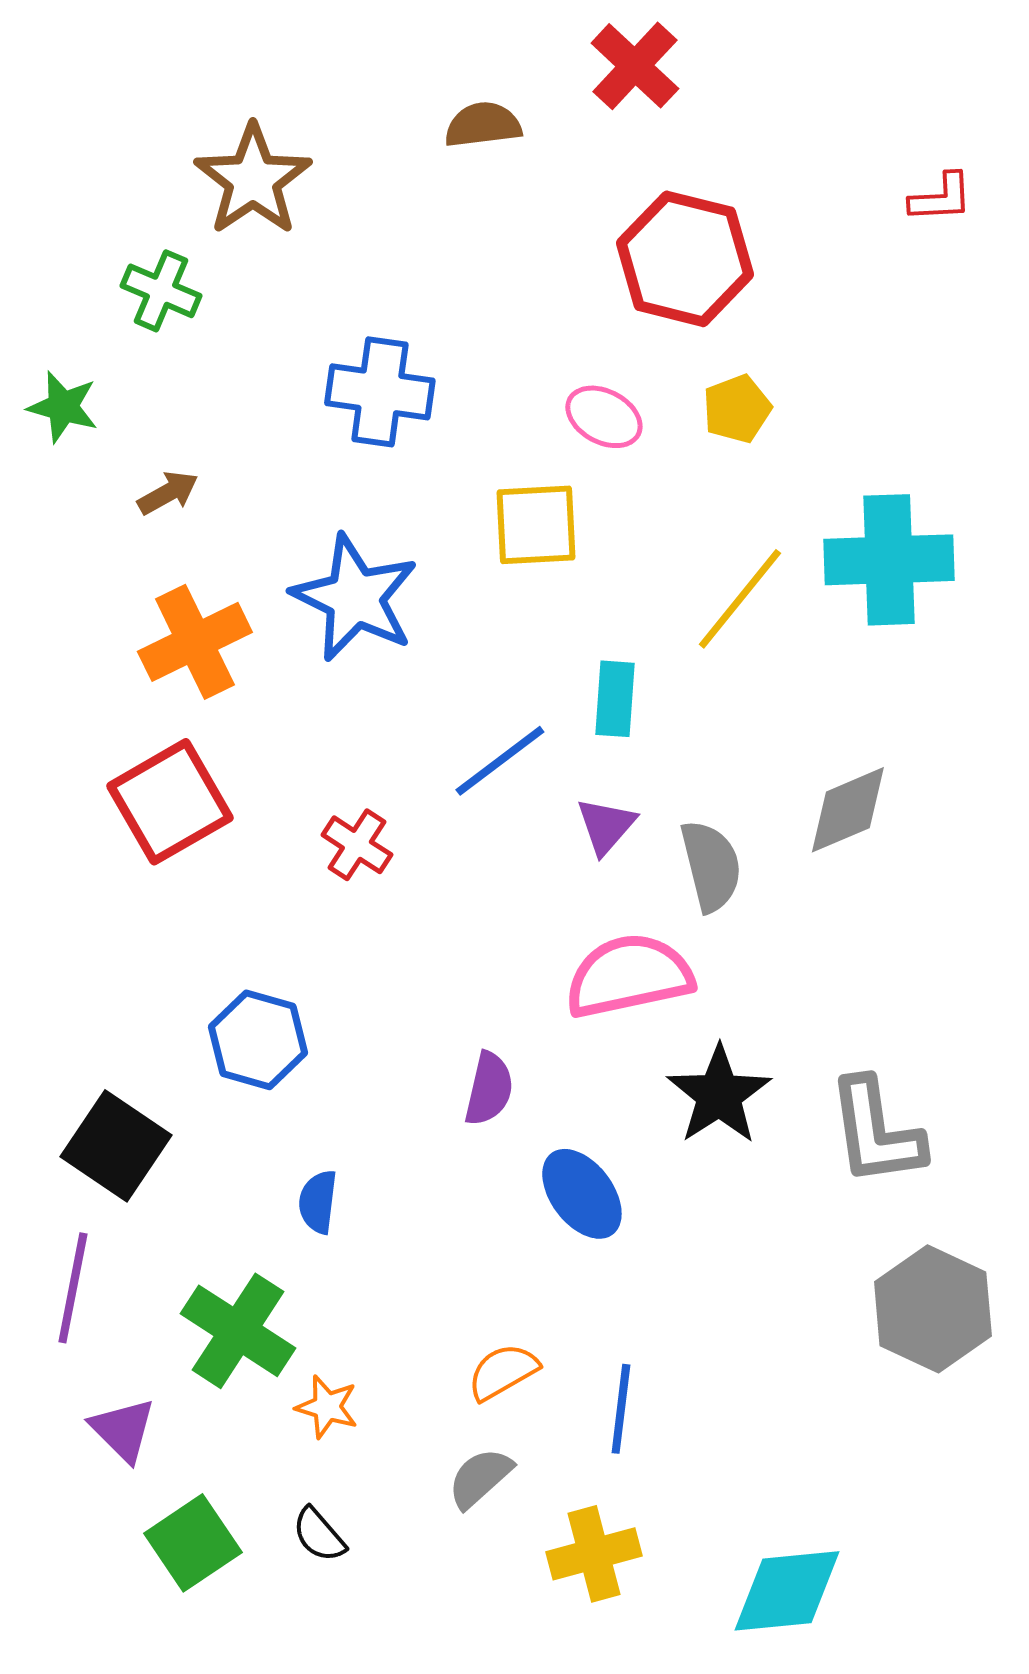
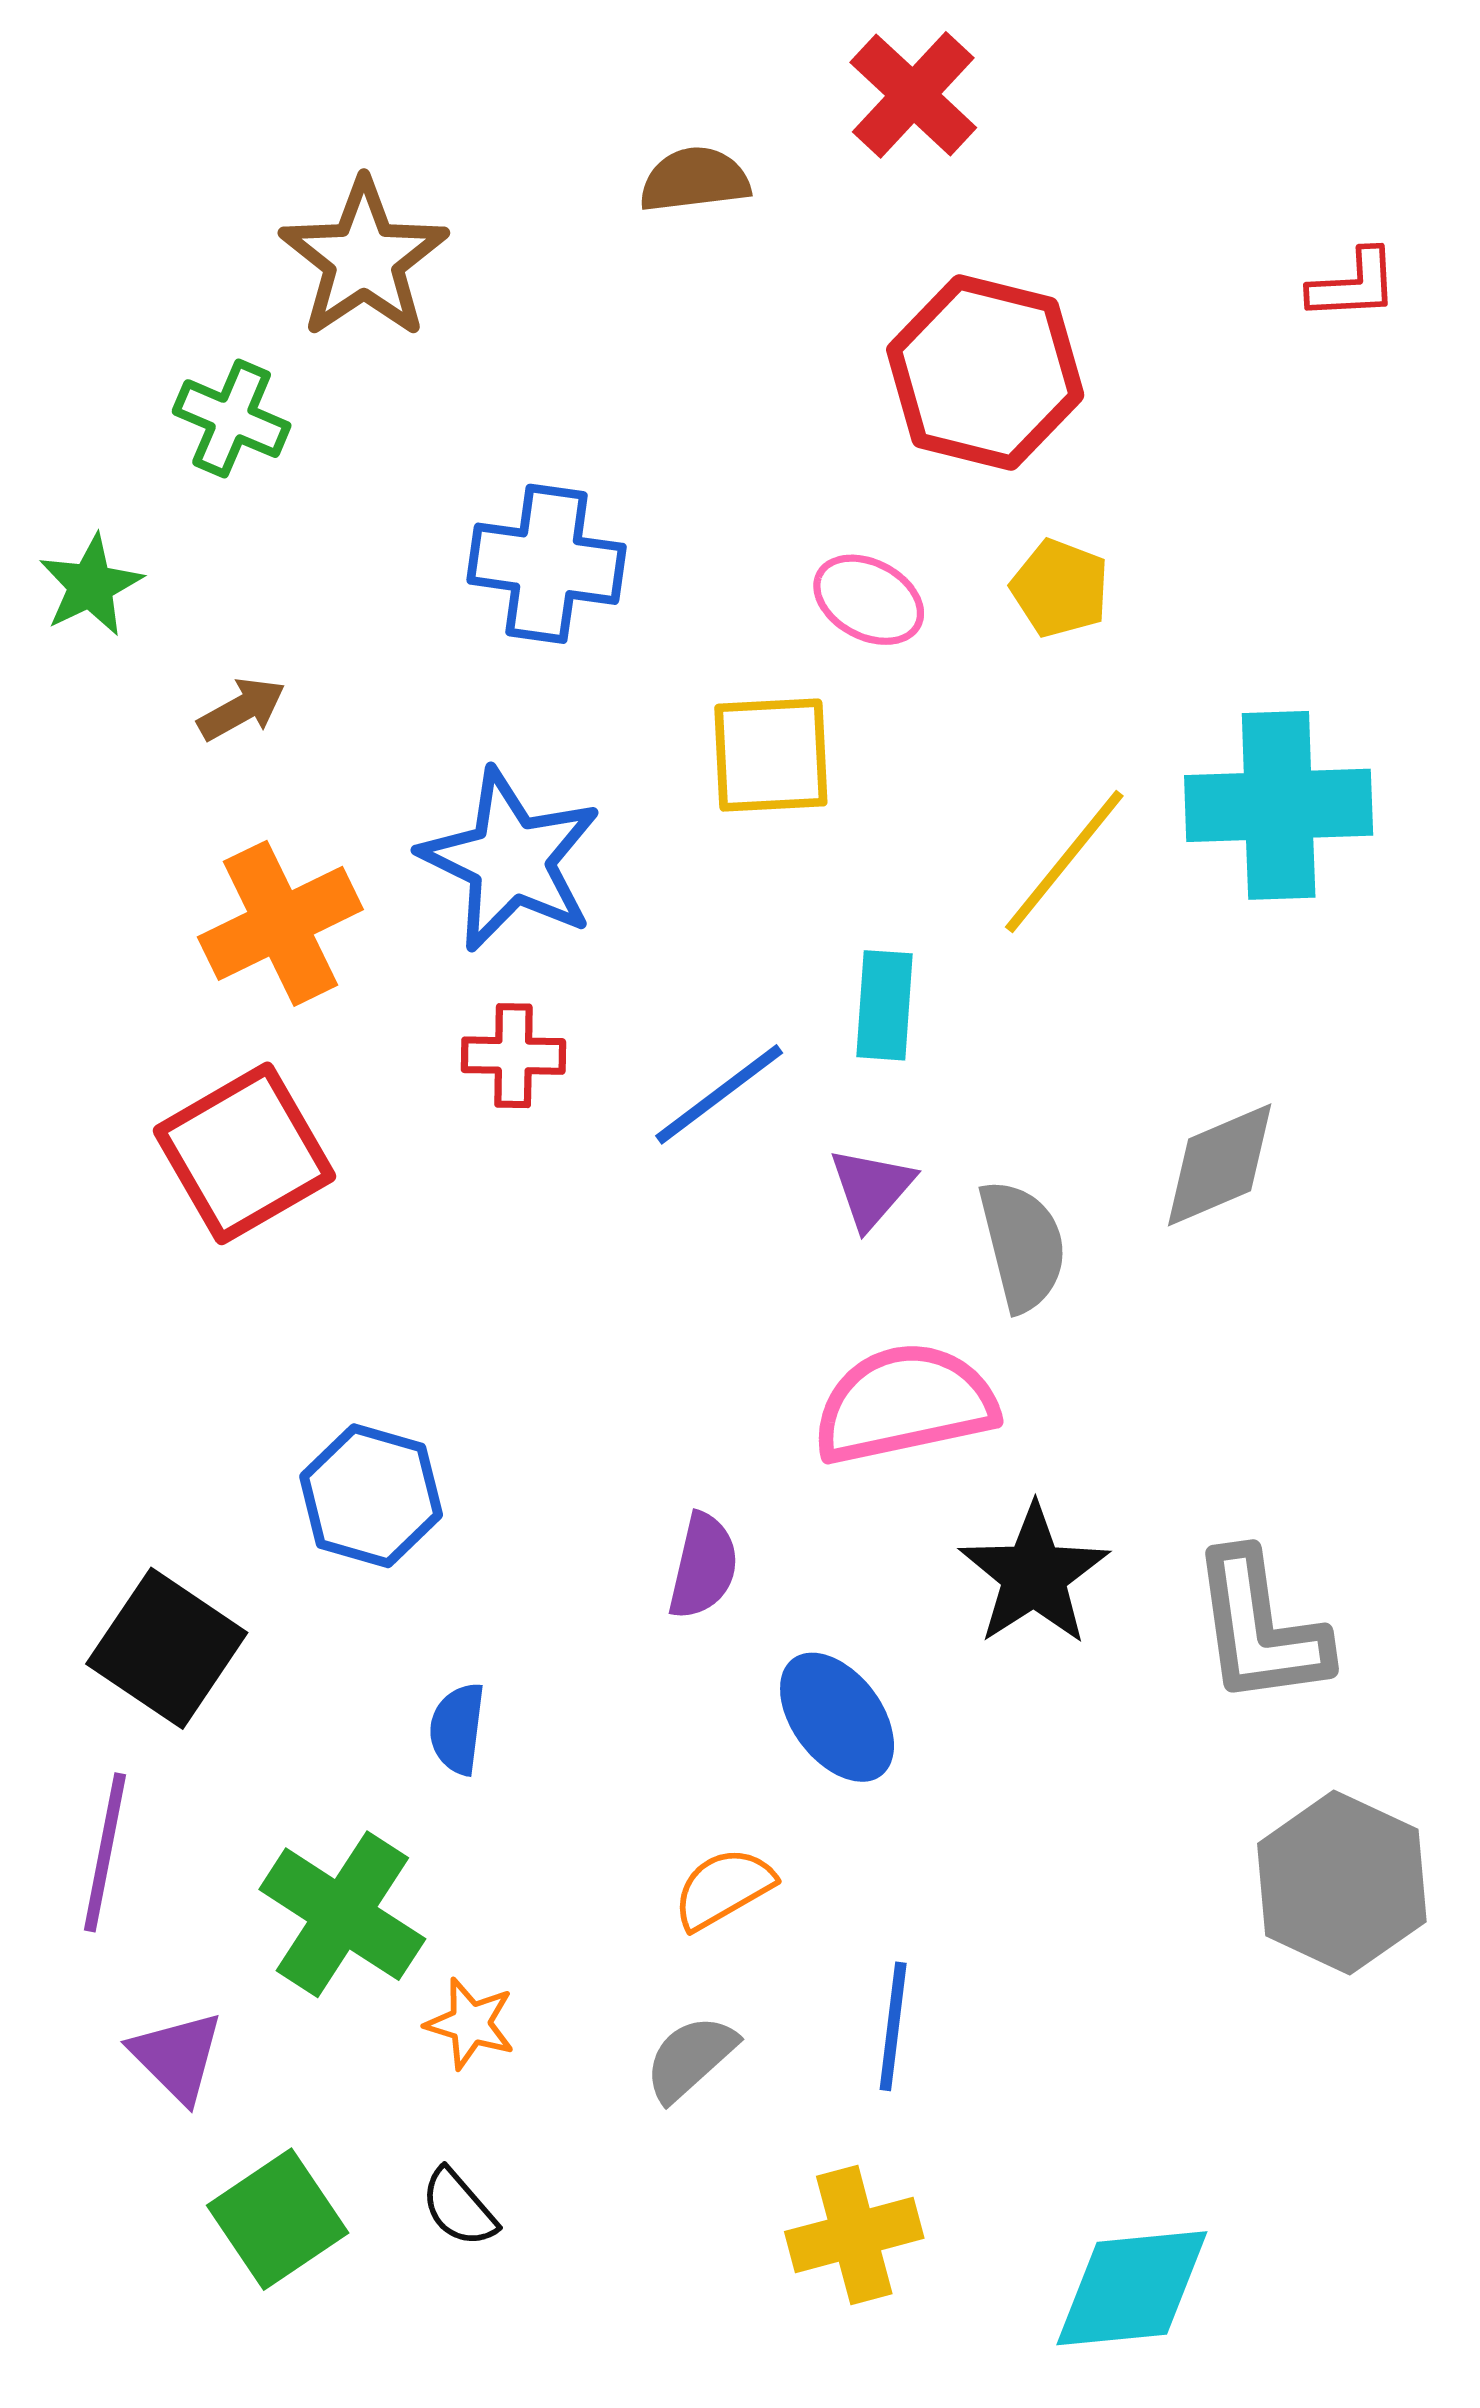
green star: (63, 407) -> (91, 585), turned 30
yellow pentagon: (737, 409) -> (1060, 588), turned -30
red cross: (357, 845) -> (513, 1056), moved, turned -32
orange semicircle: (503, 1372) -> (723, 1888), moved
gray semicircle: (480, 1478) -> (690, 2058), moved

